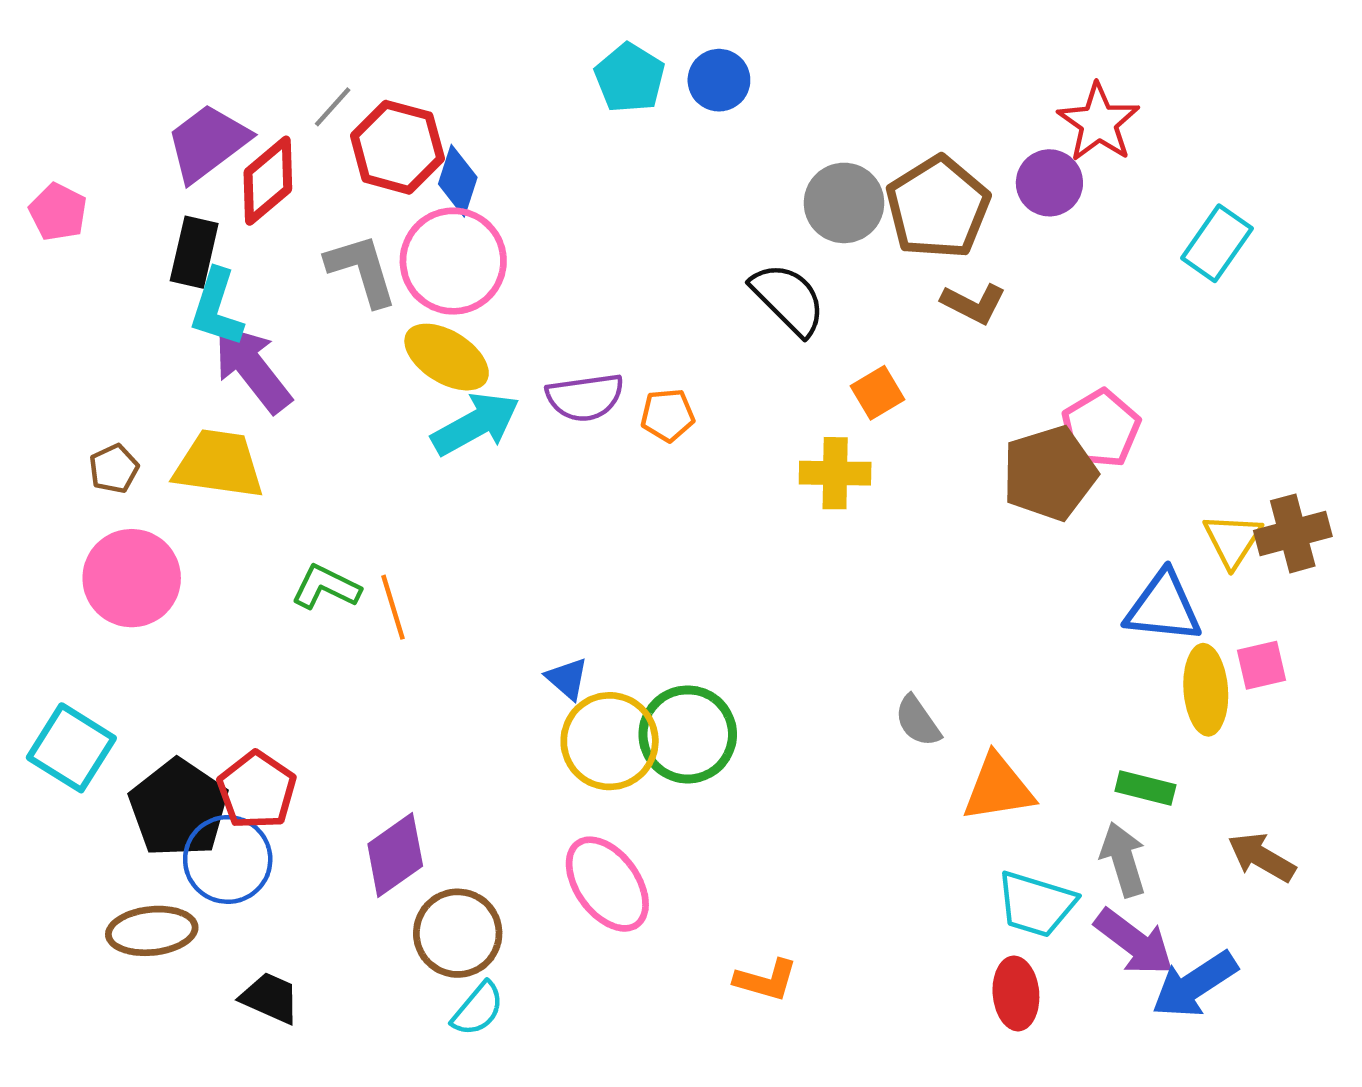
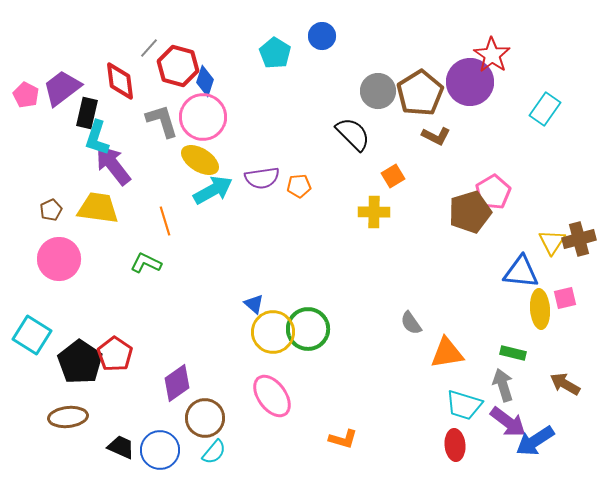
cyan pentagon: (630, 78) -> (275, 53), moved
purple trapezoid: (208, 143) -> (62, 88), moved
red diamond: (268, 181) -> (120, 81), turned -57
purple circle: (1049, 183) -> (470, 82), size x1.6
orange line: (393, 607) -> (165, 221), moved
blue circle: (228, 859) -> (160, 450), moved

